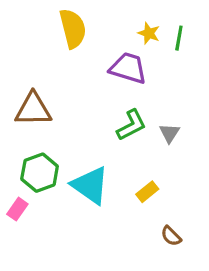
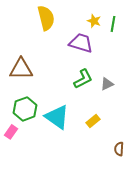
gray triangle: (169, 133) -> (107, 84), turned 32
brown semicircle: (171, 236) -> (119, 149), moved, turned 48

